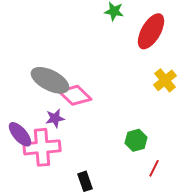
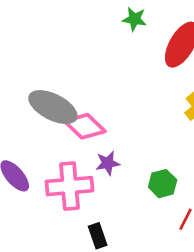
purple star: (55, 118) -> (108, 163), moved
pink cross: (42, 147) -> (69, 186), moved

